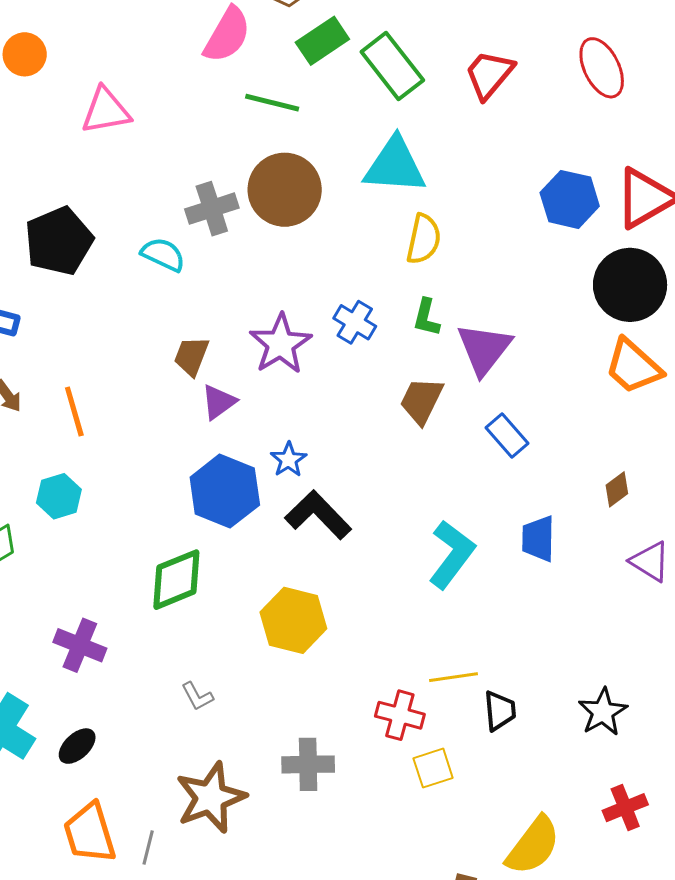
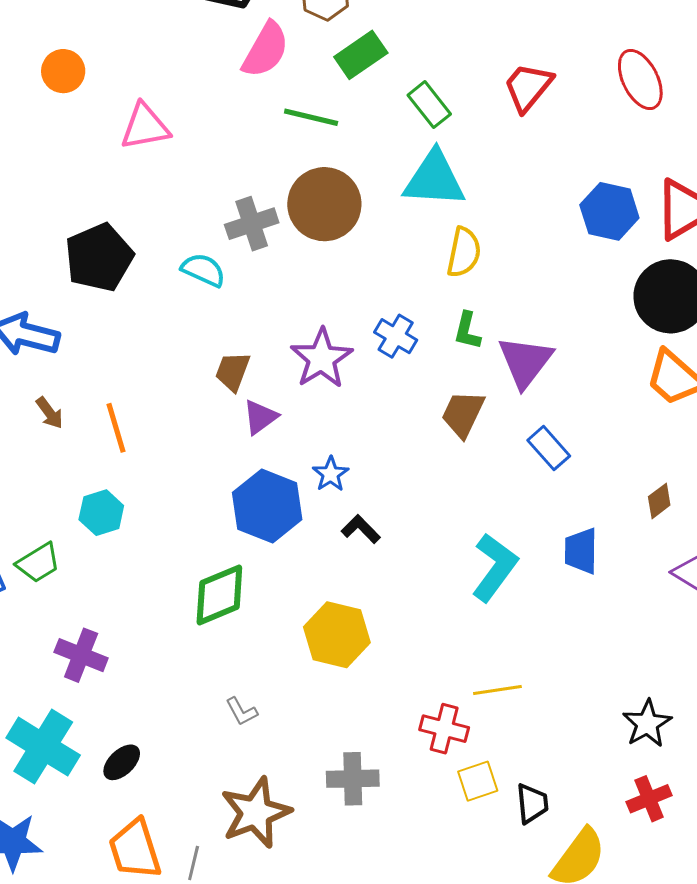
green rectangle: (392, 66) -> (429, 105), moved, size x0.7
black L-shape: (318, 515) -> (361, 529), size x0.6
purple cross: (80, 645) -> (81, 655), moved
black trapezoid: (500, 711) -> (532, 803), moved
red cross: (625, 808) -> (649, 799), moved

